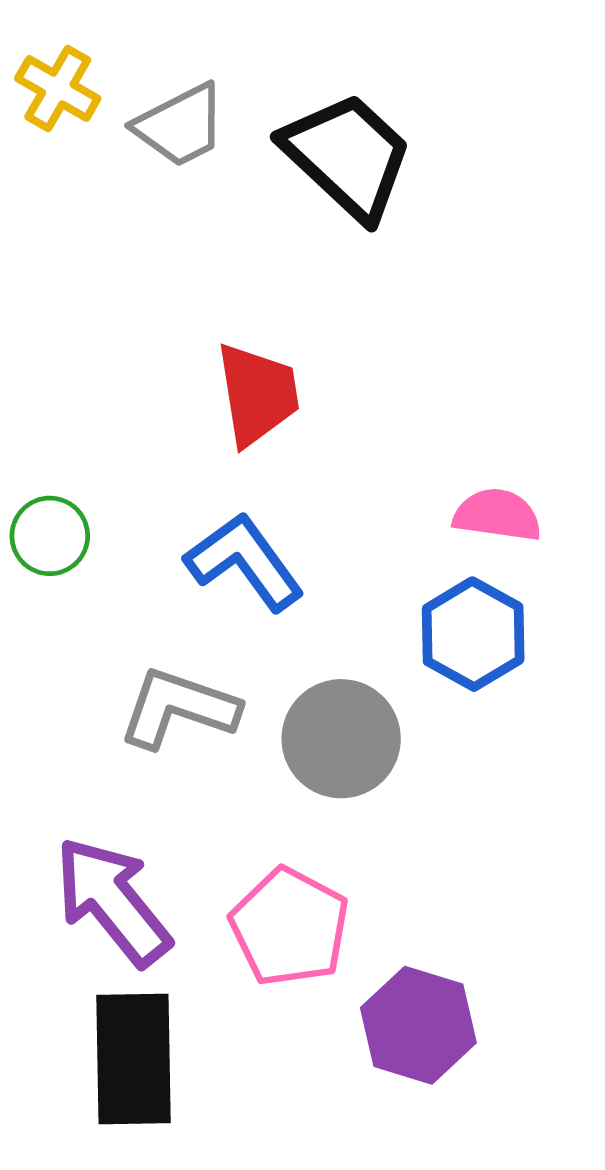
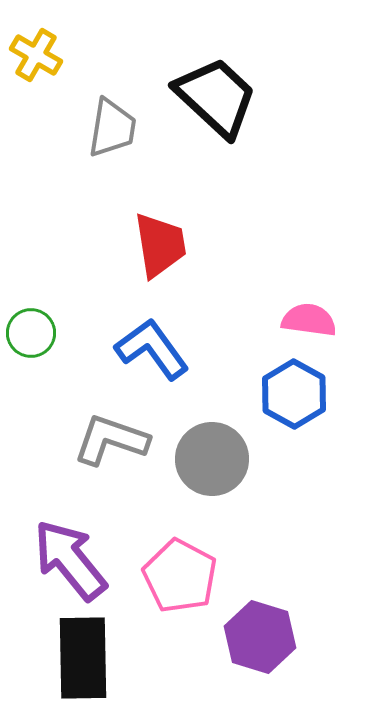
gray trapezoid: (180, 125) -> (112, 128), moved, turned -54

